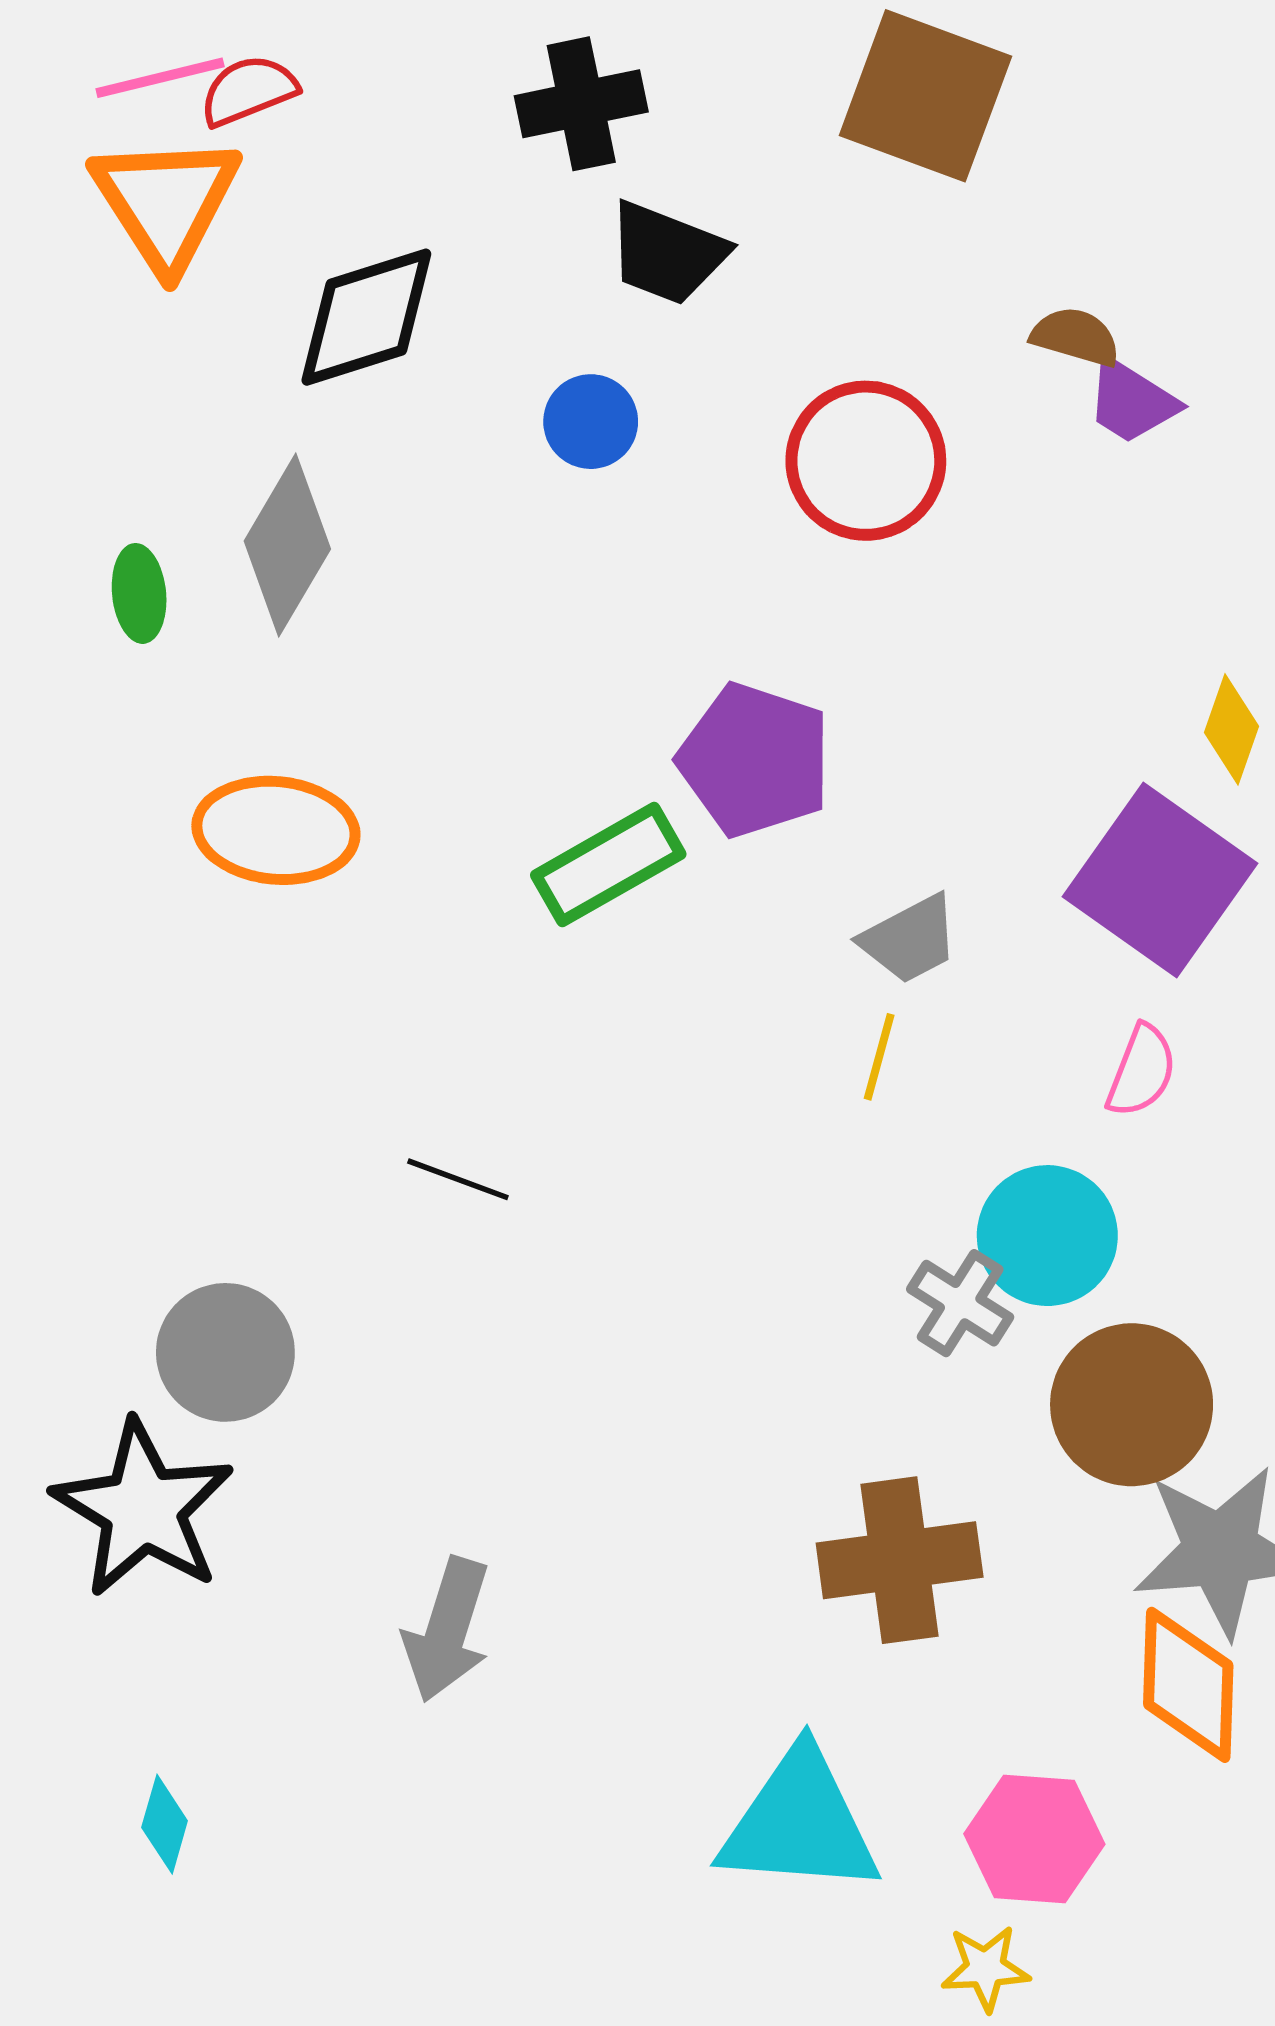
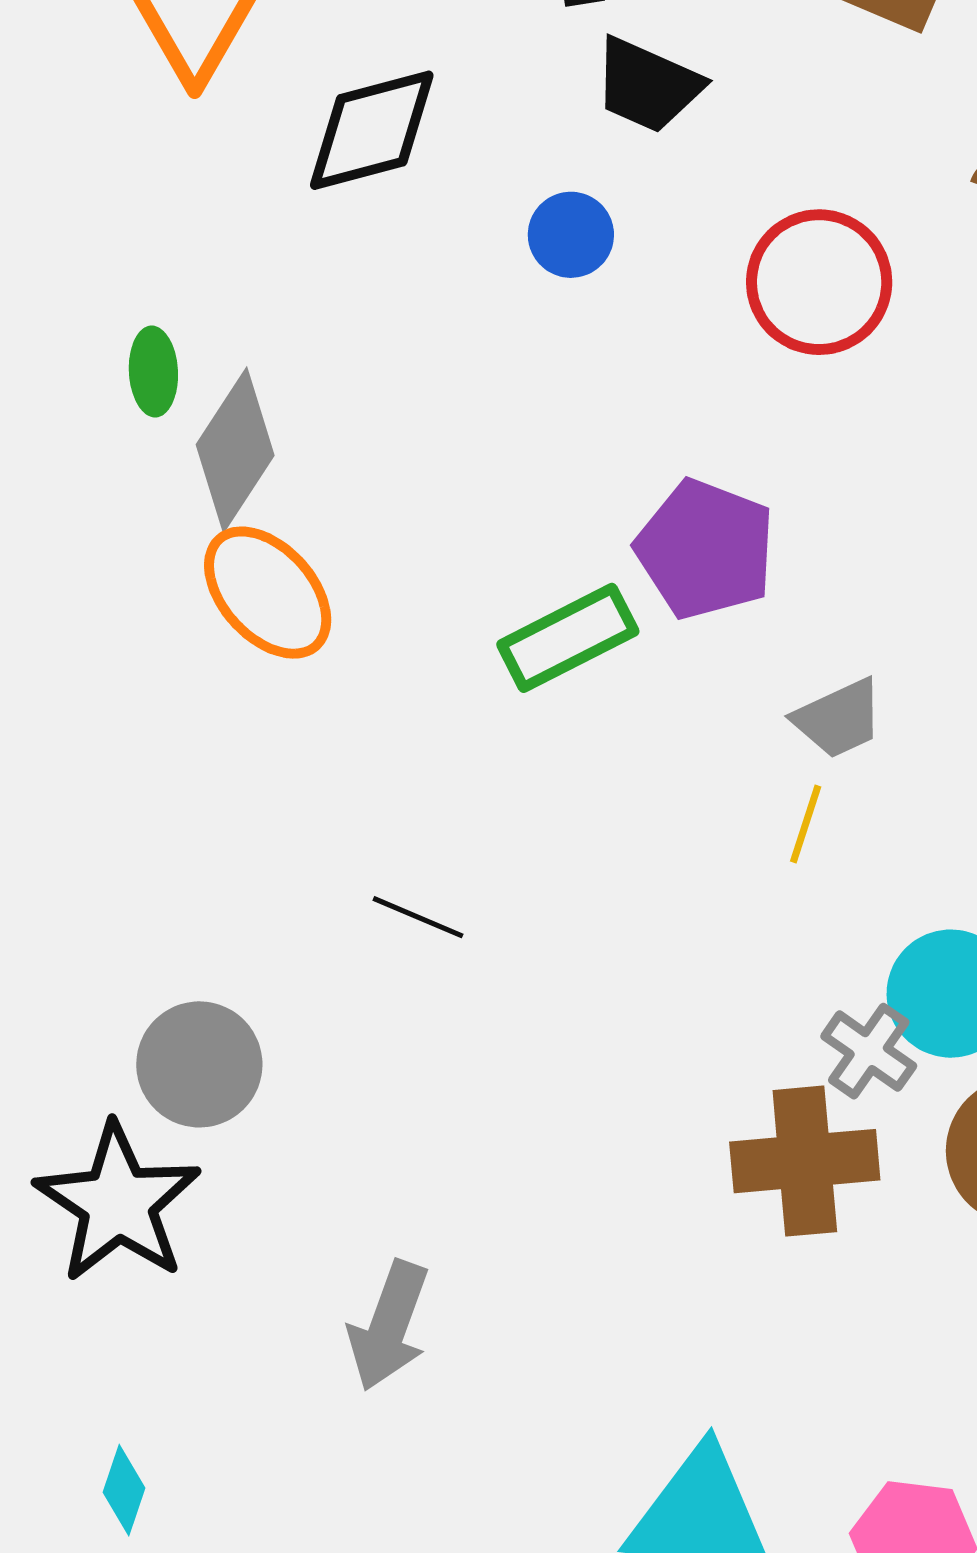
gray diamond: (287, 545) -> (235, 450), moved
orange ellipse: (276, 830) -> (268, 593), turned 40
brown cross: (900, 1560) -> (805, 1161), moved

